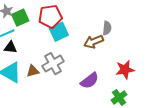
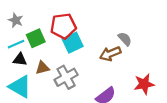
green square: (20, 18) -> (36, 38), moved
gray semicircle: (107, 28) -> (125, 39), turned -48
brown triangle: (33, 71) -> (42, 68), moved

